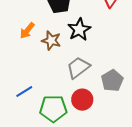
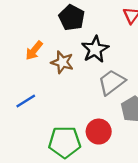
gray trapezoid: (78, 68) -> (112, 82), moved
blue line: (24, 92) -> (26, 101), moved

